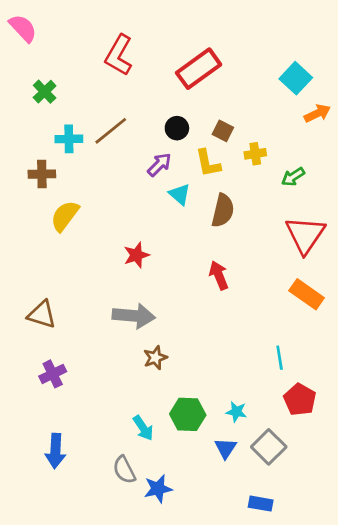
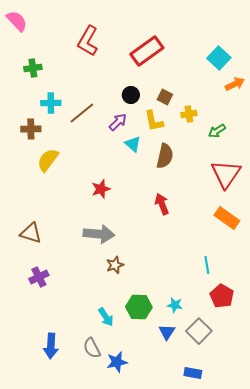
green cross: (45, 92) -> (33, 68), turned 36
brown line: (111, 131) -> (82, 113), moved
blue arrow: (55, 451) -> (51, 346), moved

